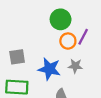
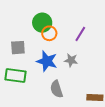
green circle: (61, 19) -> (42, 23), moved
orange circle: (68, 41) -> (49, 33), moved

